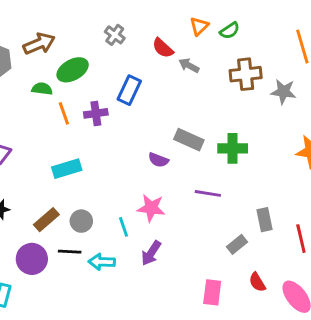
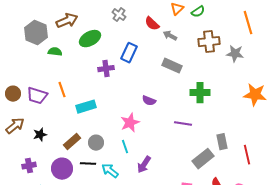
green semicircle: (42, 89) -> (55, 52), moved
orange line: (64, 113) -> (62, 90), moved
gray rectangle: (189, 140) -> (172, 66), moved
pink star: (151, 208) -> (130, 123), moved, turned -30
gray rectangle: (237, 244) -> (203, 159), size x1.5
cyan arrow: (102, 262) -> (110, 171), turned 36

